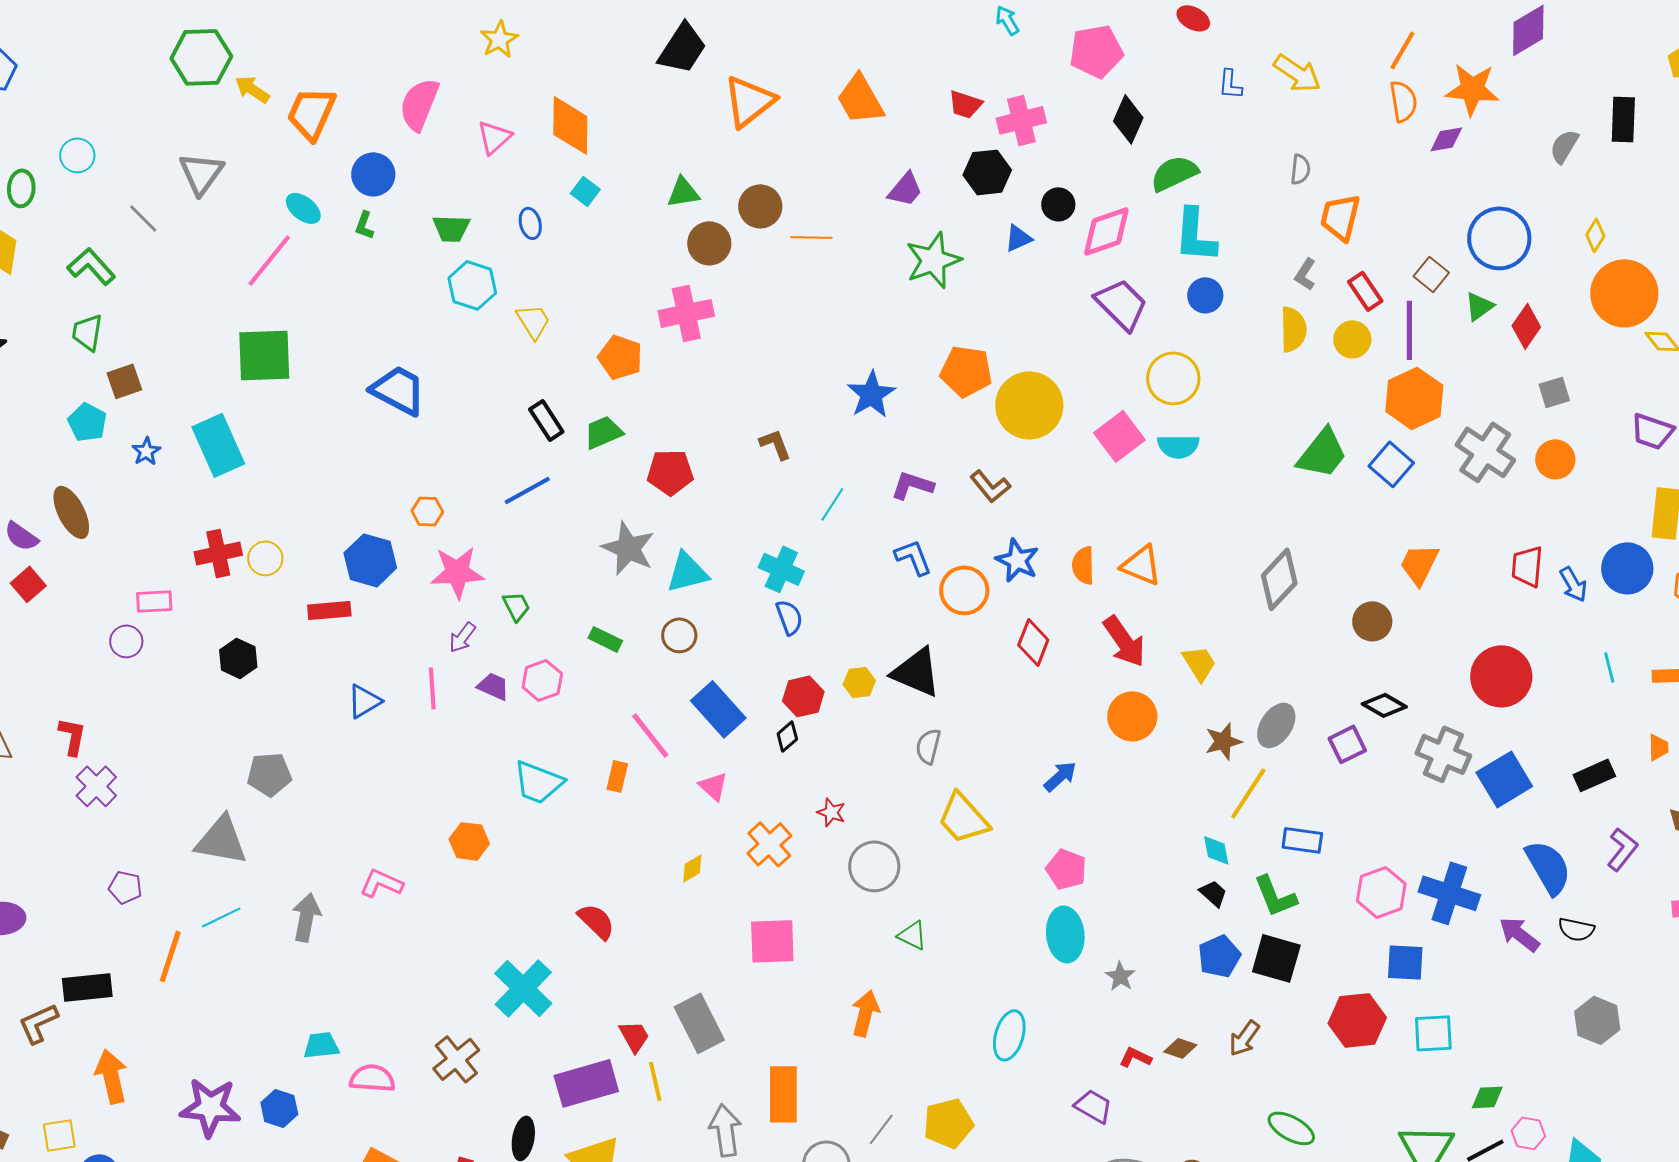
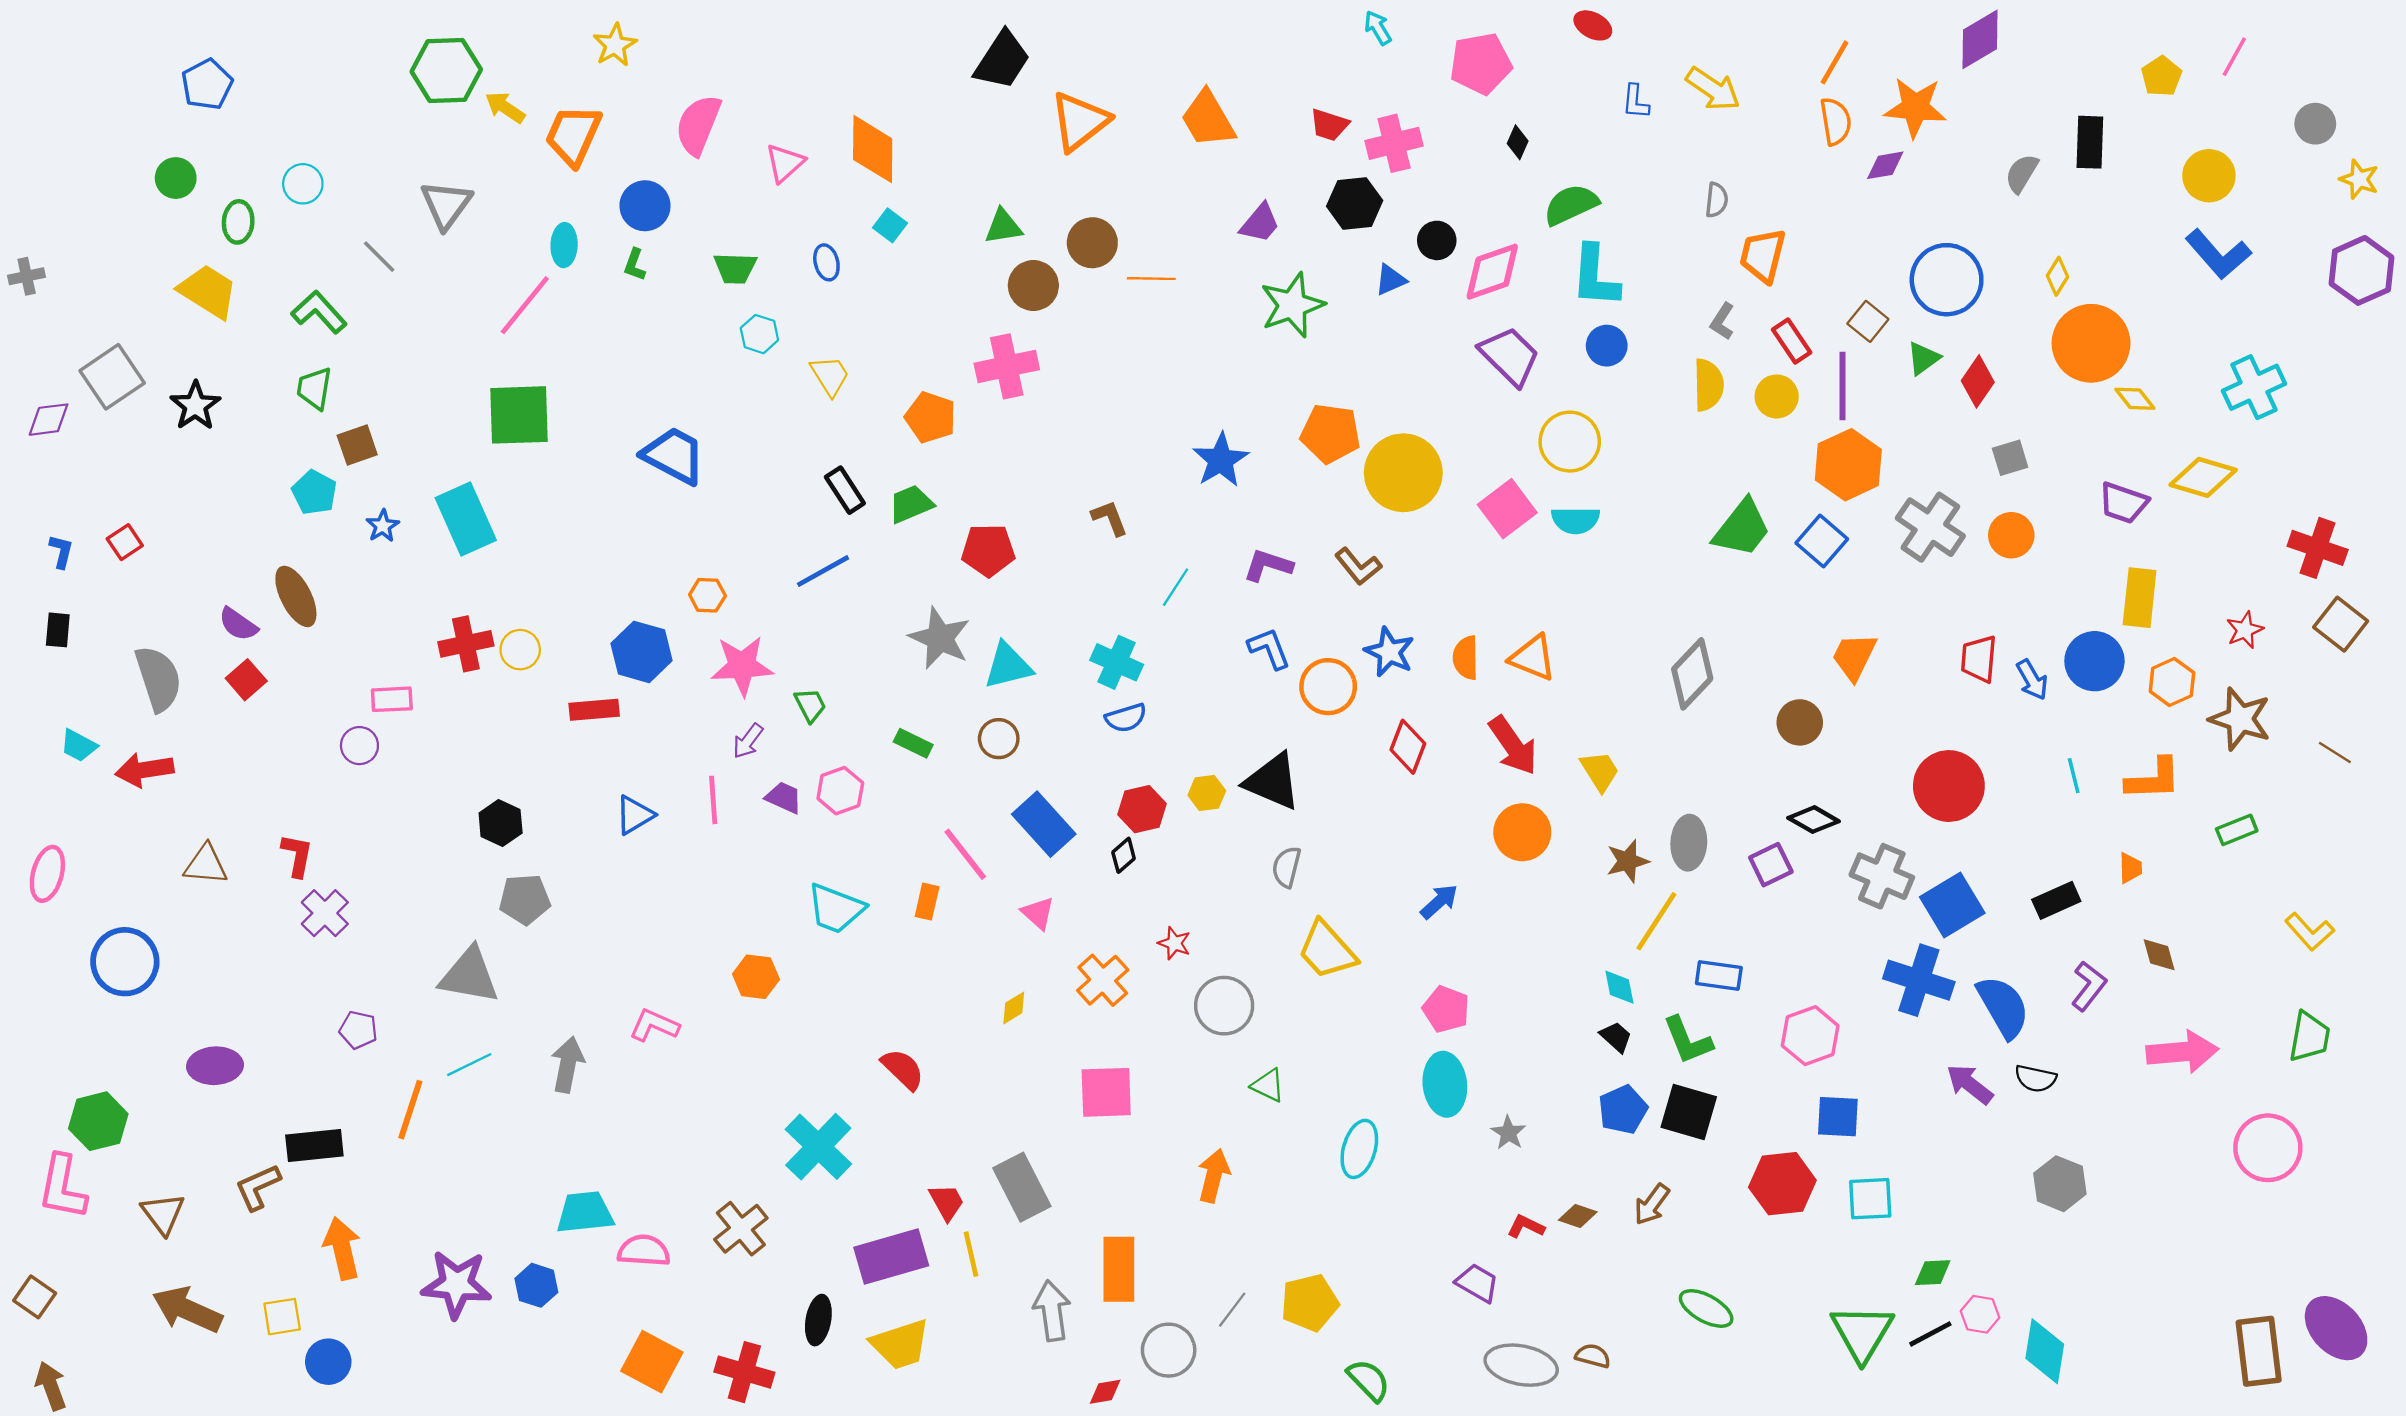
yellow star: (499, 39) -> (615, 45), moved
black diamond: (1128, 119) -> (1518, 142), size x0.6
cyan ellipse: (303, 208) -> (564, 245), turned 54
cyan hexagon: (472, 285) -> (759, 334), size x0.7
blue semicircle: (789, 617) -> (1126, 718), turned 93
black hexagon: (238, 658) -> (501, 823), moved
gray ellipse: (1276, 725) -> (1689, 843), turned -30
blue cross: (1449, 893) -> (1919, 980), moved
cyan ellipse: (1009, 1035) -> (1359, 1149), moved
cyan trapezoid: (321, 1045) -> (585, 1213), size x1.4

